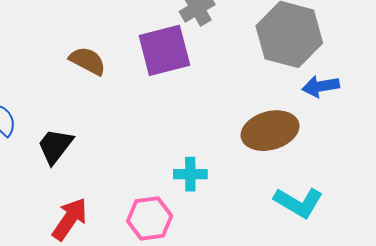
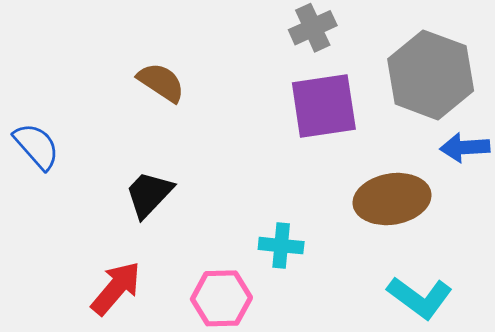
purple square: (164, 50) -> (324, 106), moved
black trapezoid: (55, 146) -> (149, 194), moved

